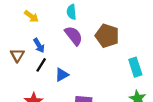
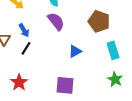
brown pentagon: (107, 36) -> (99, 21), moved
blue triangle: (62, 75) -> (75, 51), moved

